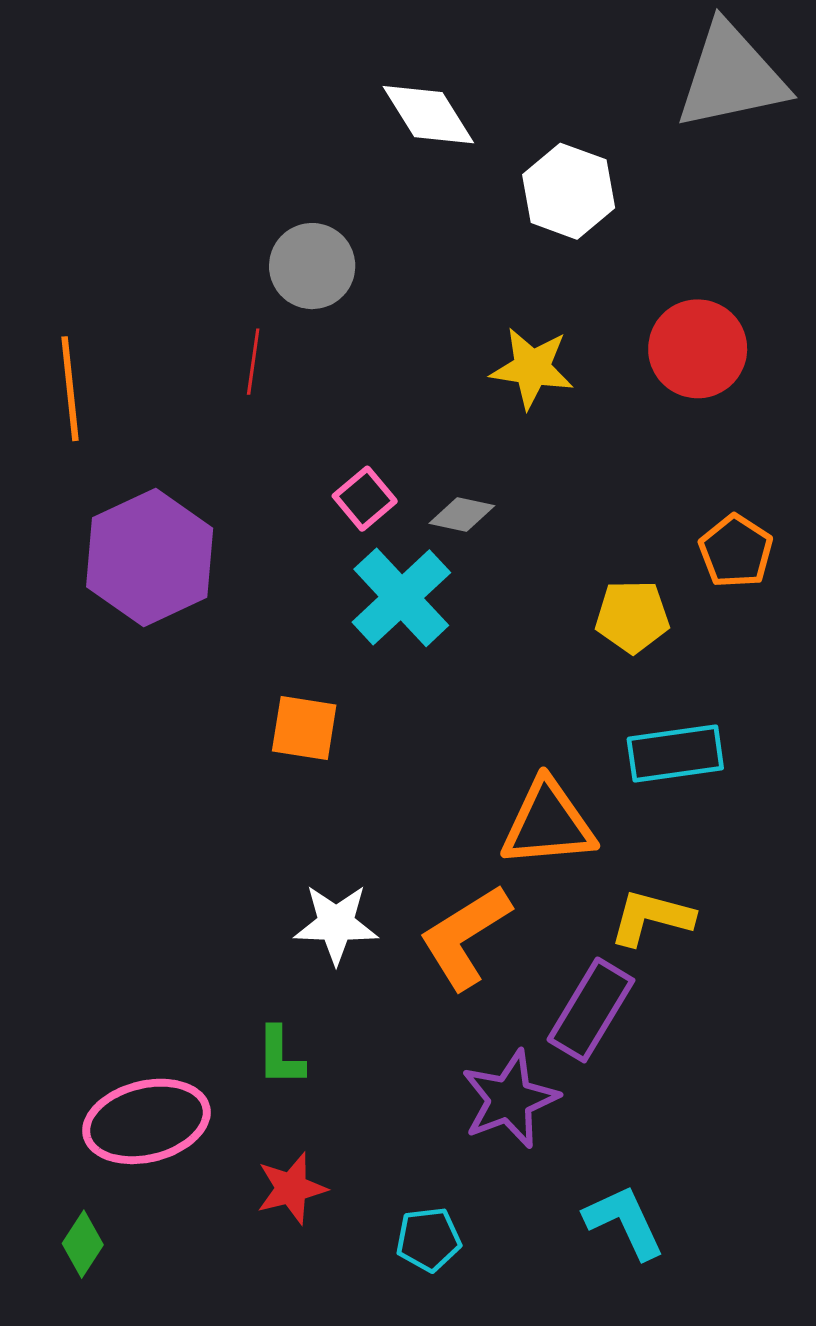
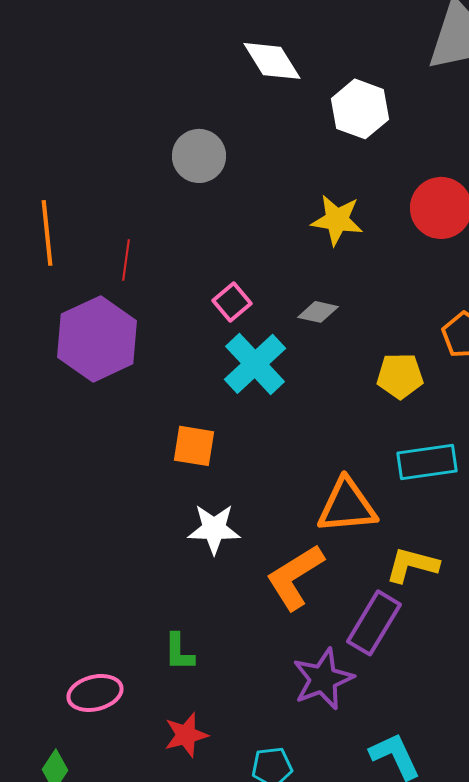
red line: (253, 362) -> (126, 260), moved
gray diamond: (462, 515) -> (318, 312), moved
white star: (336, 924) -> (214, 529), moved
pink ellipse: (146, 1121) -> (95, 693), size x0.7

